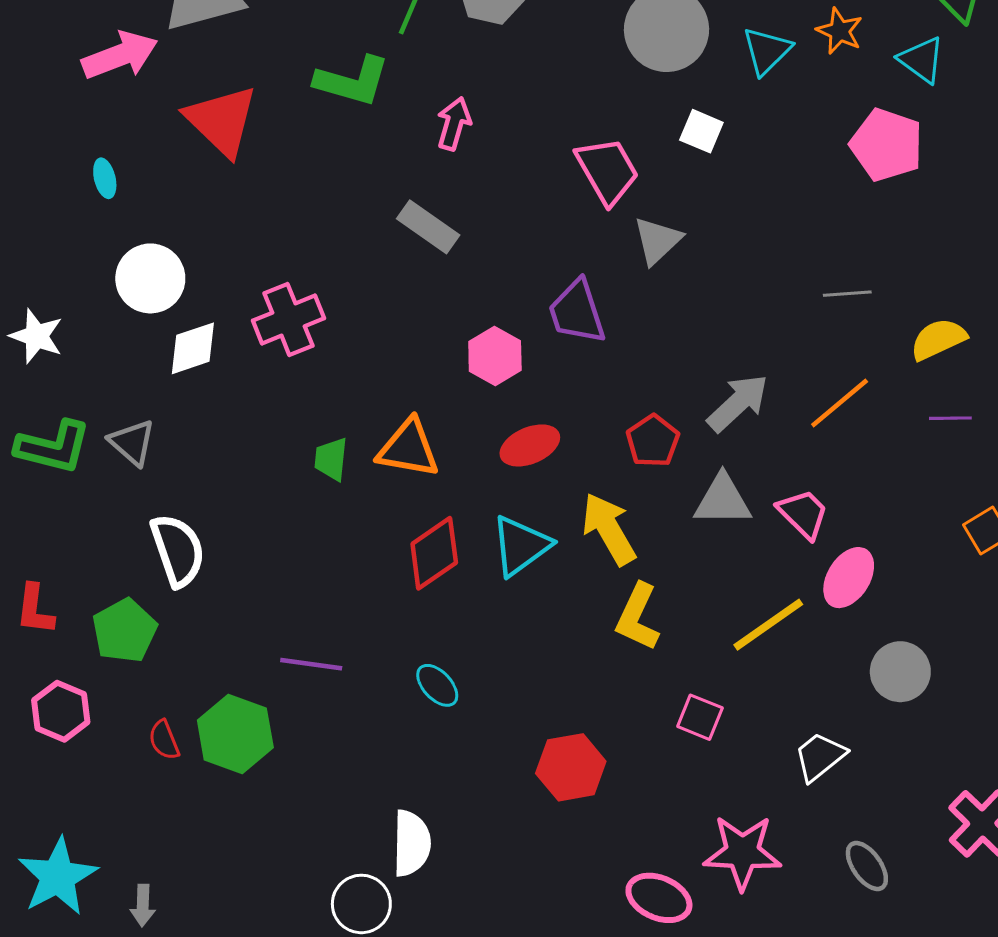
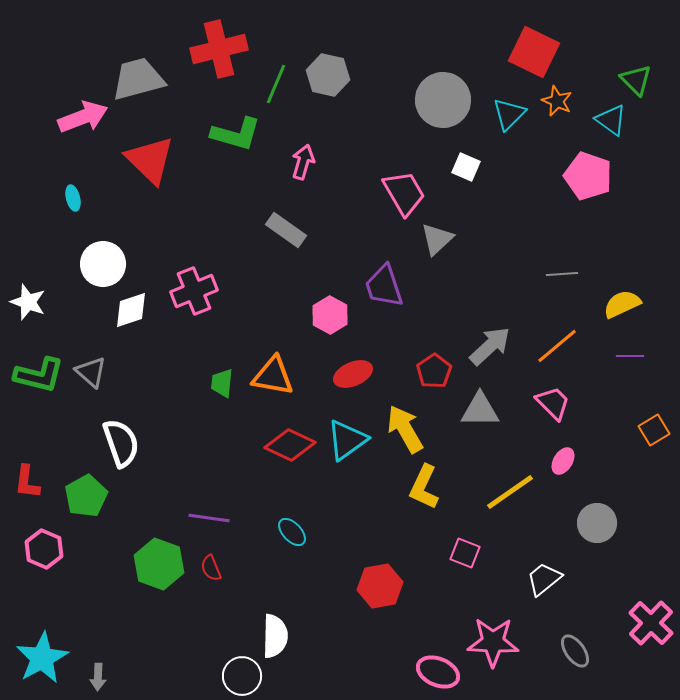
pink trapezoid: (803, 514) -> (553, 403), moved
red diamond: (434, 553) -> (290, 445), turned 60
pink ellipse: (849, 578) -> (563, 461), size x0.7
red semicircle: (164, 740) -> (211, 568), moved

